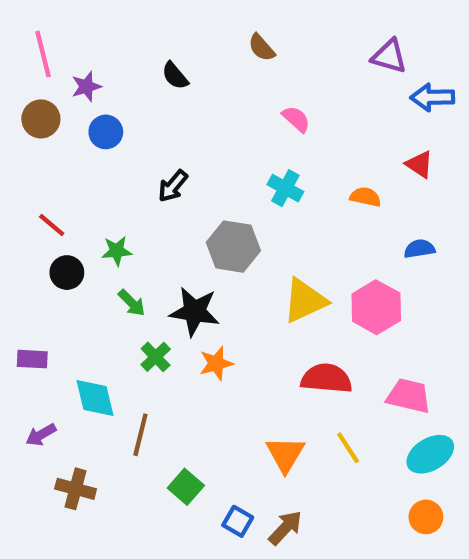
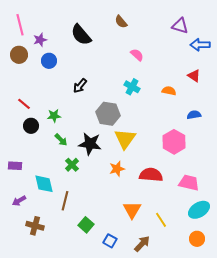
black semicircle: (175, 76) -> (81, 35), size x1.6
yellow triangle: (305, 301) -> (125, 139), moved, turned -30
orange star: (216, 363) -> (117, 169), moved
yellow line: (348, 448) -> (161, 220), moved
brown arrow: (285, 528) -> (142, 244), moved

